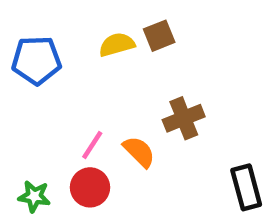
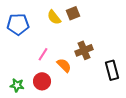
yellow semicircle: (117, 45) -> (54, 17), turned -112
pink line: (92, 145) -> (43, 54), moved
black rectangle: (246, 187) -> (112, 70), moved

